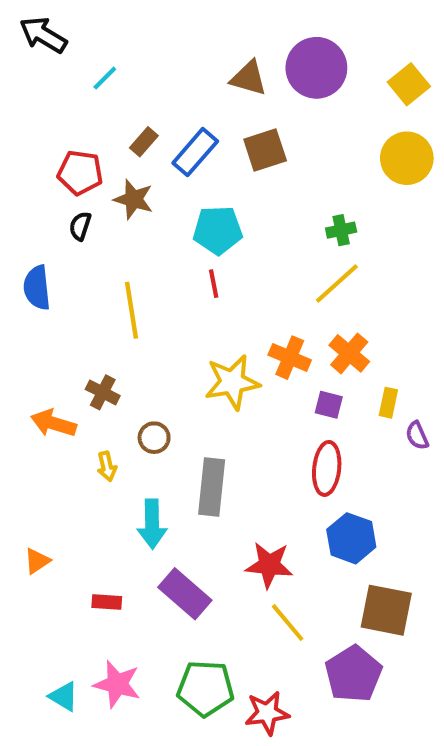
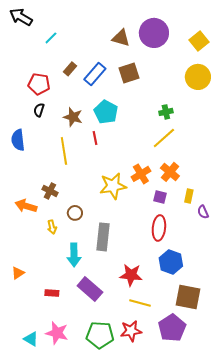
brown star: (134, 199) -> (73, 117), moved
cyan pentagon: (218, 230) -> (106, 112), turned 30
red line: (214, 284) -> (95, 138), moved
orange cross: (290, 358) -> (141, 174), turned 36
yellow line: (288, 623) -> (140, 303), turned -35
red star: (267, 713) -> (131, 331), moved

